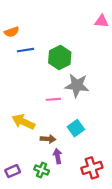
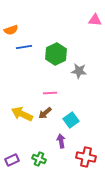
gray star: (77, 85) -> (79, 71), moved, size x0.7
brown arrow: (48, 139) -> (45, 113), moved, turned 136
purple arrow: (58, 156) -> (61, 141), moved
red cross: (92, 168) -> (86, 157), turned 30

